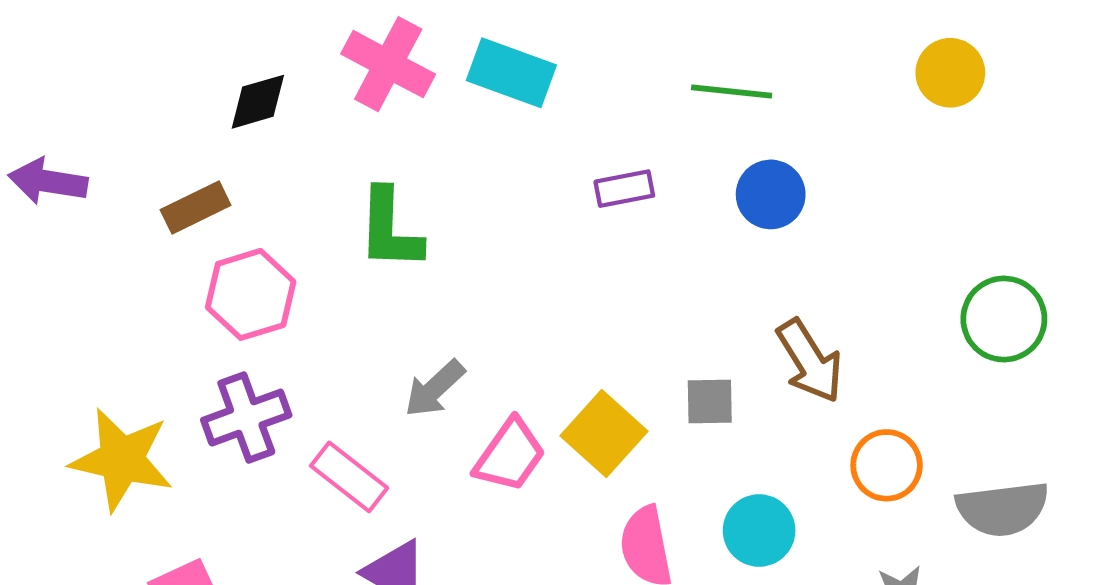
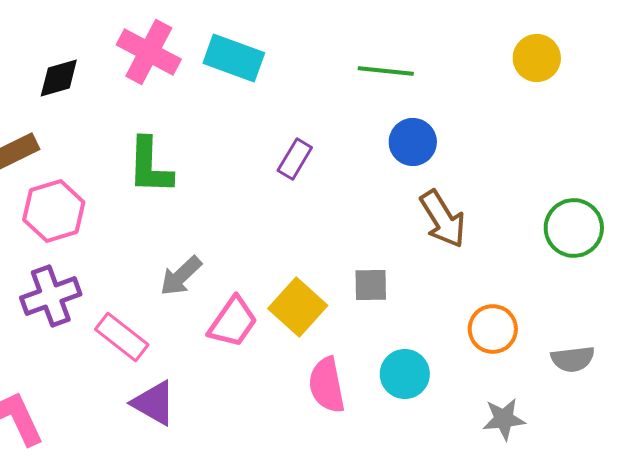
purple rectangle: (624, 189) -> (295, 159), moved, turned -48
brown arrow: (810, 361) -> (443, 219), moved
gray semicircle: (1002, 509) -> (573, 359), size x0.7

